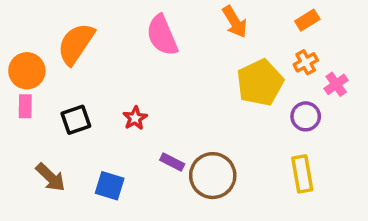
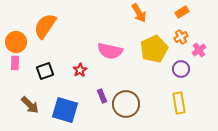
pink semicircle: (162, 35) -> (110, 51), moved, turned -55
purple rectangle: (172, 162) -> (102, 96), turned 40
blue square: (110, 186) -> (65, 110), size x1.5

